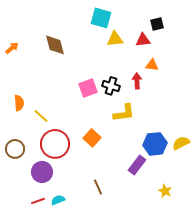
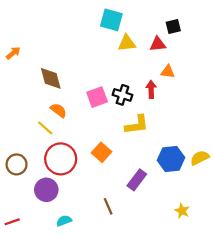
brown diamond: (55, 45) -> (51, 78), moved
orange semicircle: (19, 103) -> (58, 110), moved, turned -49
purple rectangle: (137, 165) -> (137, 180), moved
red line: (38, 201) -> (12, 222), moved

